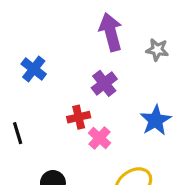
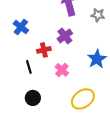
red cross: (79, 117) -> (44, 50), moved
black line: (18, 133) -> (29, 67), moved

